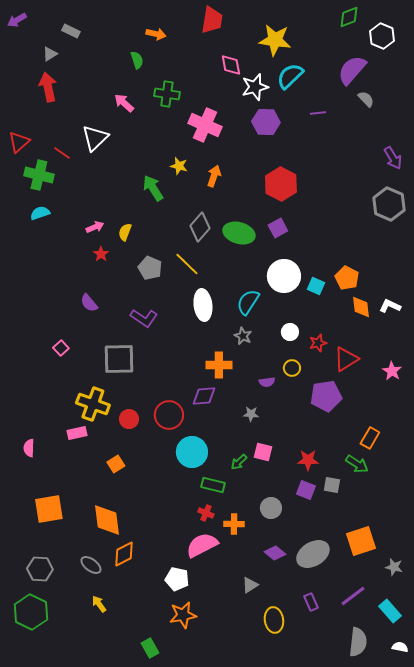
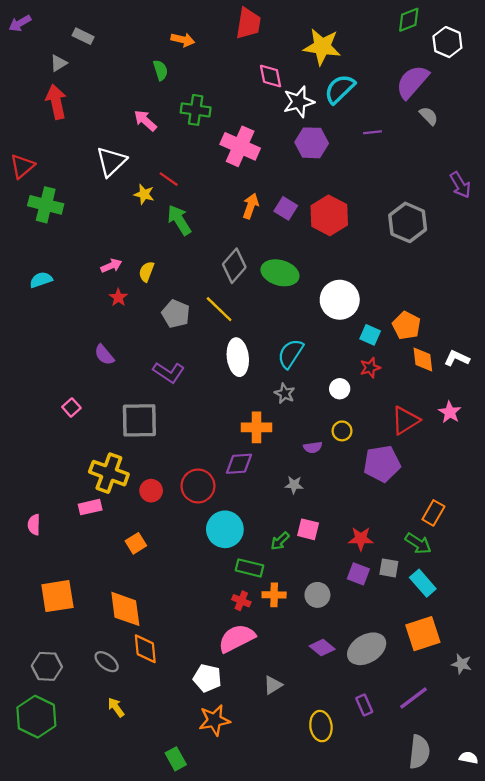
red line: (62, 153) -> (169, 179), moved
yellow star: (179, 166) -> (144, 194), moved
gray hexagon: (389, 204) -> (408, 222), moved
cyan semicircle: (40, 213) -> (41, 280), moved
purple square: (278, 228) -> (286, 208), moved, turned -30
white circle: (284, 276) -> (340, 300), moved
red star: (318, 343) -> (370, 368), moved
pink star: (392, 371) -> (450, 412), moved
orange cross: (234, 524) -> (274, 595), moved
orange diamond: (124, 554) -> (145, 649), turned -68
gray triangle: (250, 585) -> (273, 685), moved
cyan rectangle: (390, 611) -> (423, 583), moved

